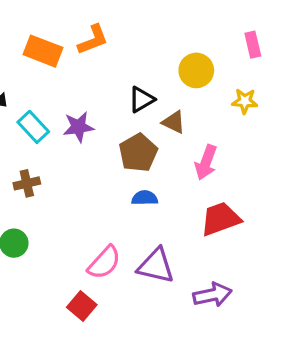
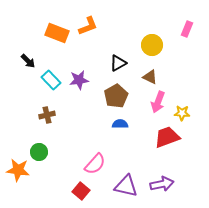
pink rectangle: (253, 45) -> (187, 29), turned 35
yellow star: (245, 101) -> (182, 113), moved
brown triangle: (174, 122) -> (150, 77), moved
purple triangle: (156, 266) -> (126, 186), moved

